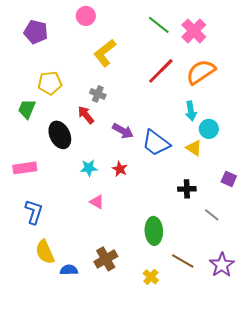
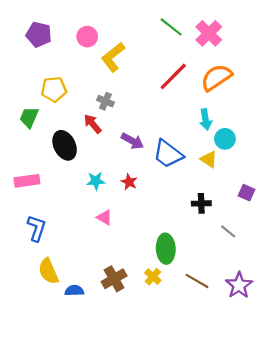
pink circle: (86, 16) -> (87, 37), moved
yellow cross: (151, 277) -> (153, 277), moved

